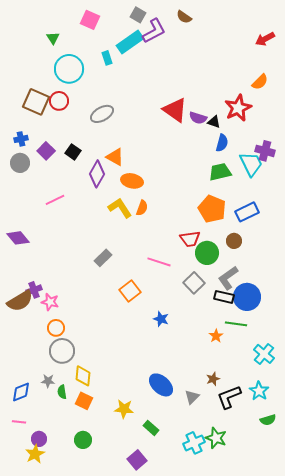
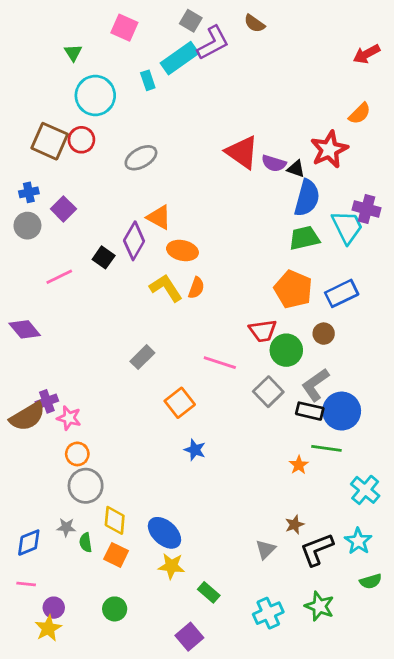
blue semicircle: (222, 143) -> (307, 198), size x1.5
black square: (73, 152) -> (104, 257), moved
pink line: (55, 200) -> (59, 277), moved
blue star: (161, 319) -> (195, 450), moved
blue ellipse: (161, 385) -> (164, 533), moved
green star: (216, 438) -> (319, 606), moved

